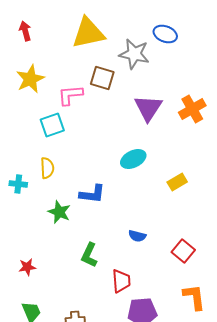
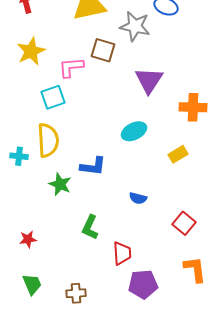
orange cross: (192, 109) -> (193, 107), moved, turned 32
yellow semicircle: (47, 168) -> (48, 140), size x1.6
blue semicircle: (137, 236) -> (138, 198), moved

